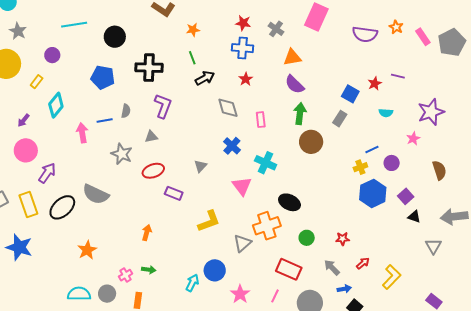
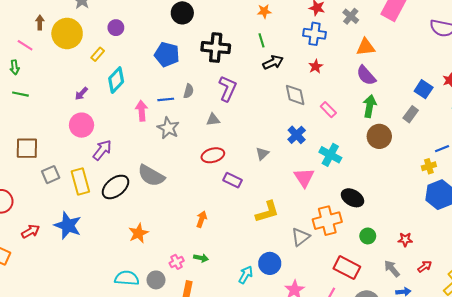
pink rectangle: (261, 120) -> (328, 110), turned -42
gray star: (122, 154) -> (168, 128), moved

